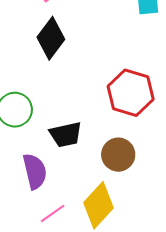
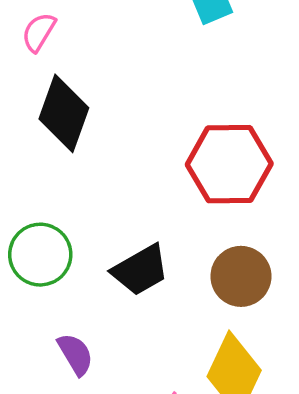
purple semicircle: (35, 171) -> (75, 354), moved, size x0.7

